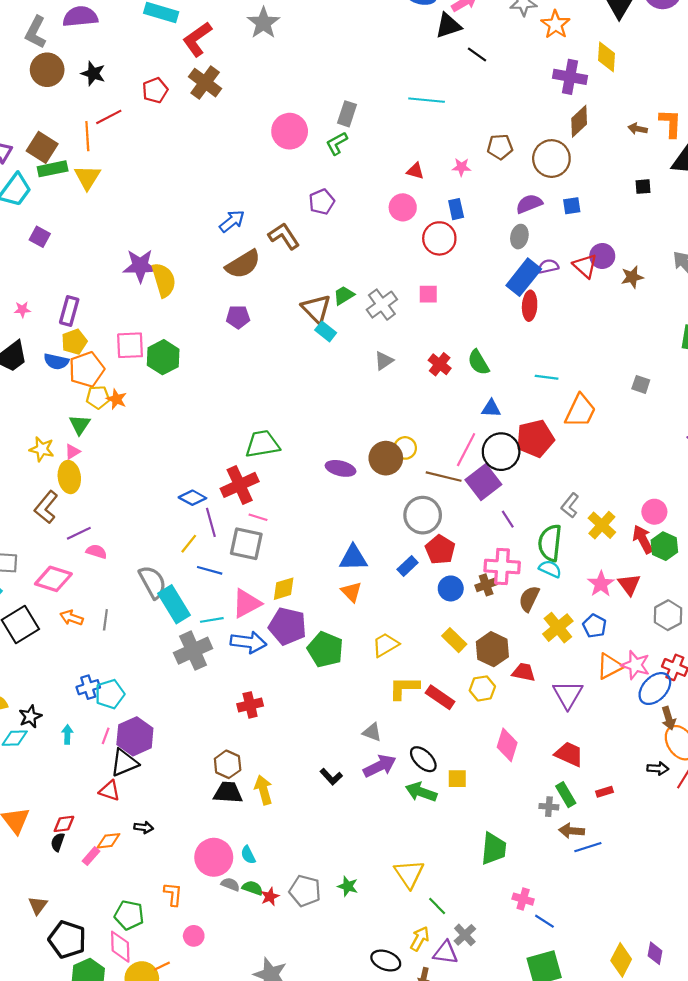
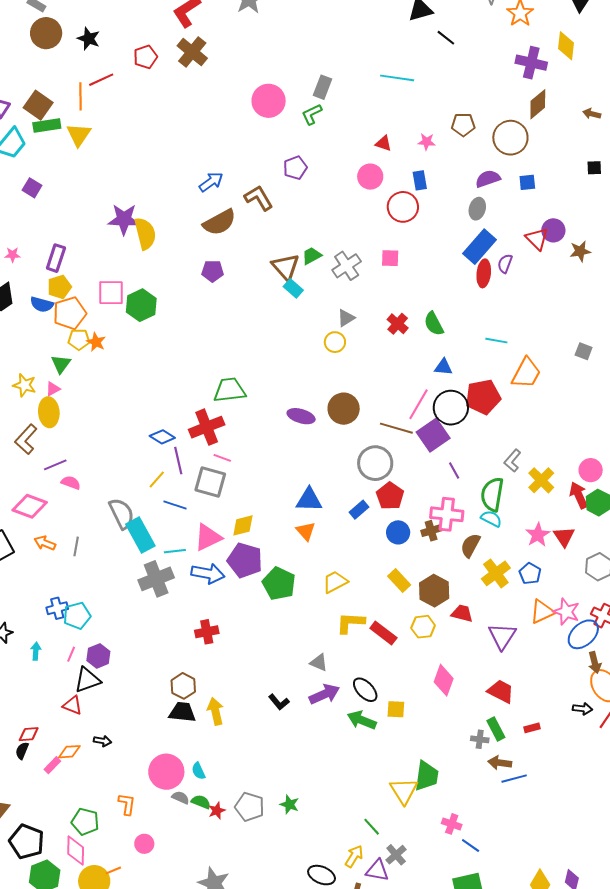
purple semicircle: (548, 266) -> (505, 264), moved, turned -60
yellow circle: (405, 448) -> (335, 342), moved
purple hexagon: (135, 736) -> (98, 656), size x0.7
yellow triangle: (409, 874) -> (404, 791), moved

